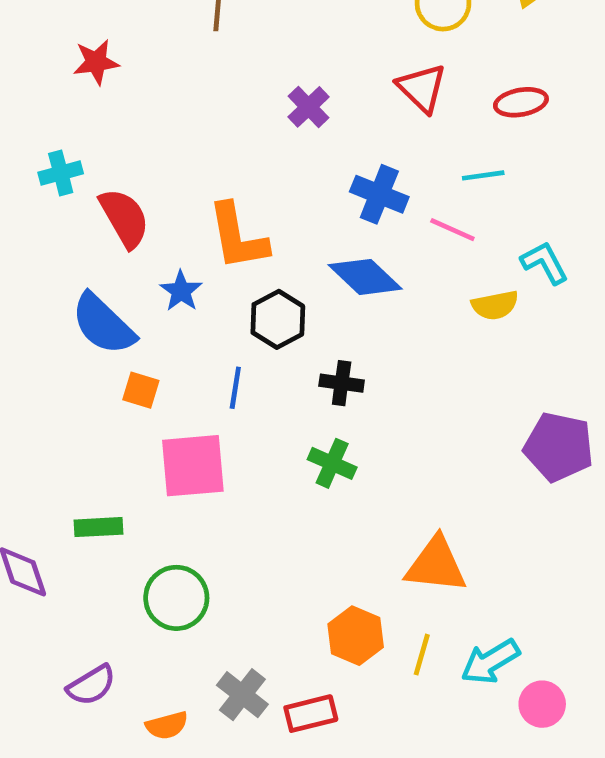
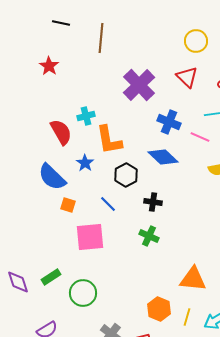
red star: (96, 62) -> (49, 66), turned -30
purple cross: (308, 107) -> (139, 85), size x1.8
cyan cross: (61, 173) -> (86, 116), moved
blue line: (235, 388) -> (108, 204), turned -54
green rectangle: (98, 527) -> (51, 277), moved, turned -30

